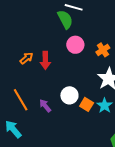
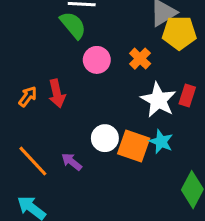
orange square: (87, 104) -> (134, 146), size x1.5

